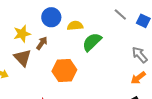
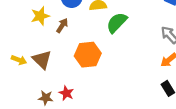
brown triangle: (23, 58) -> (42, 60), moved

